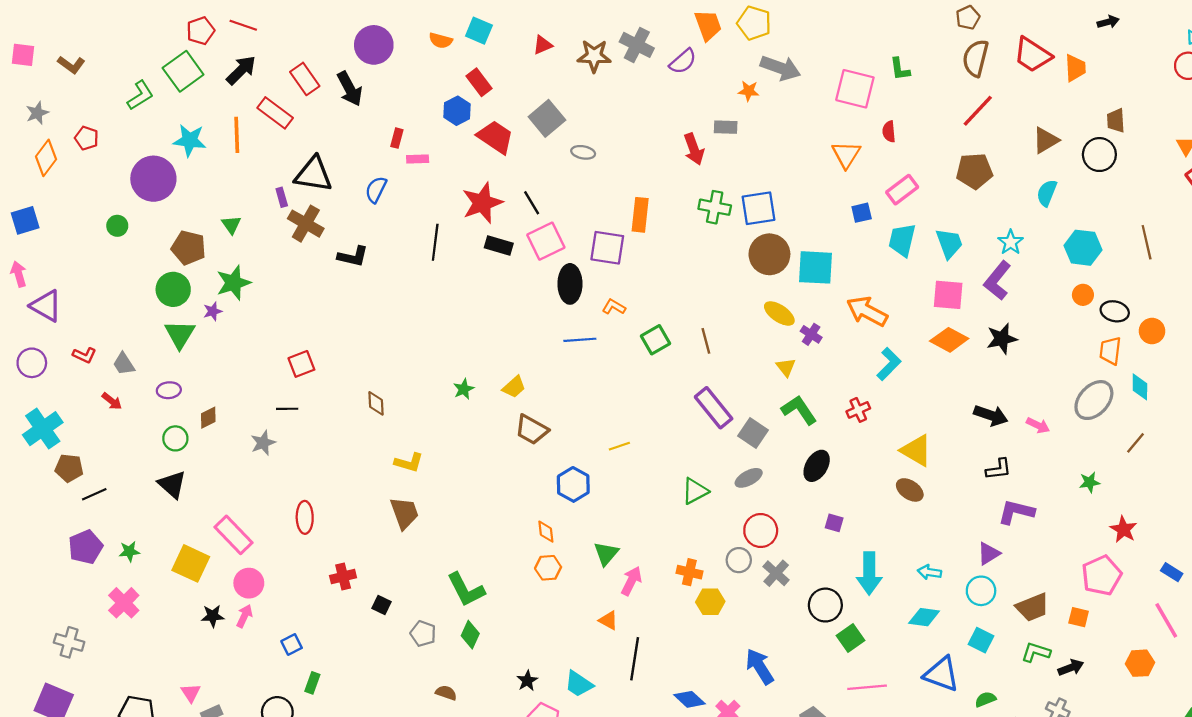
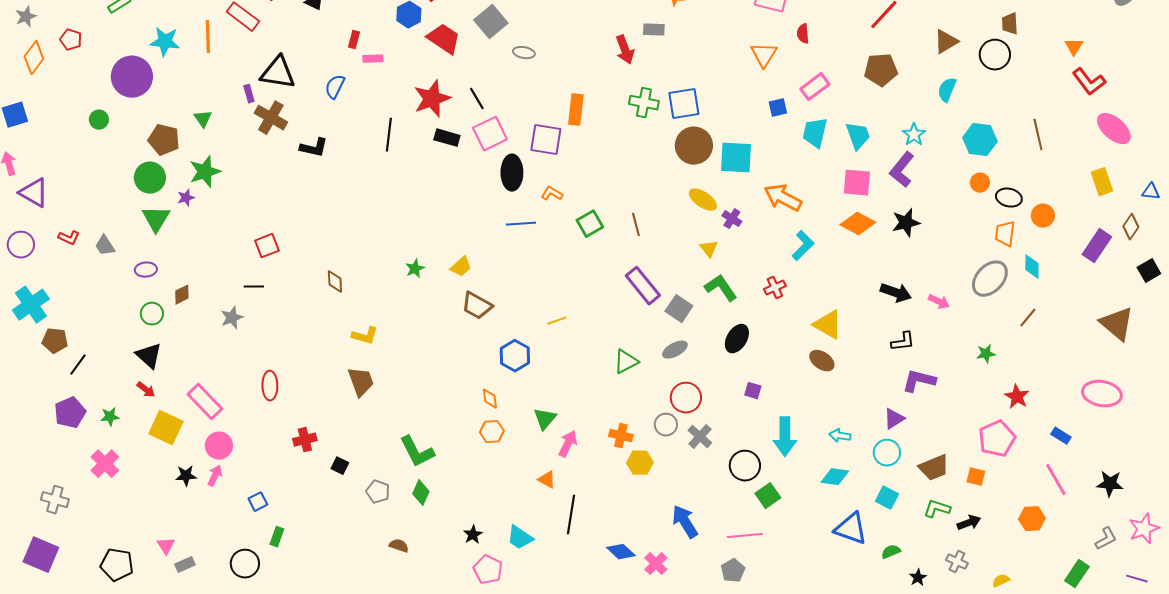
red arrow: (112, 401) -> (146, 390), moved
black line: (94, 494) -> (78, 365), turned -30
pink line: (867, 687) -> (745, 536), moved

